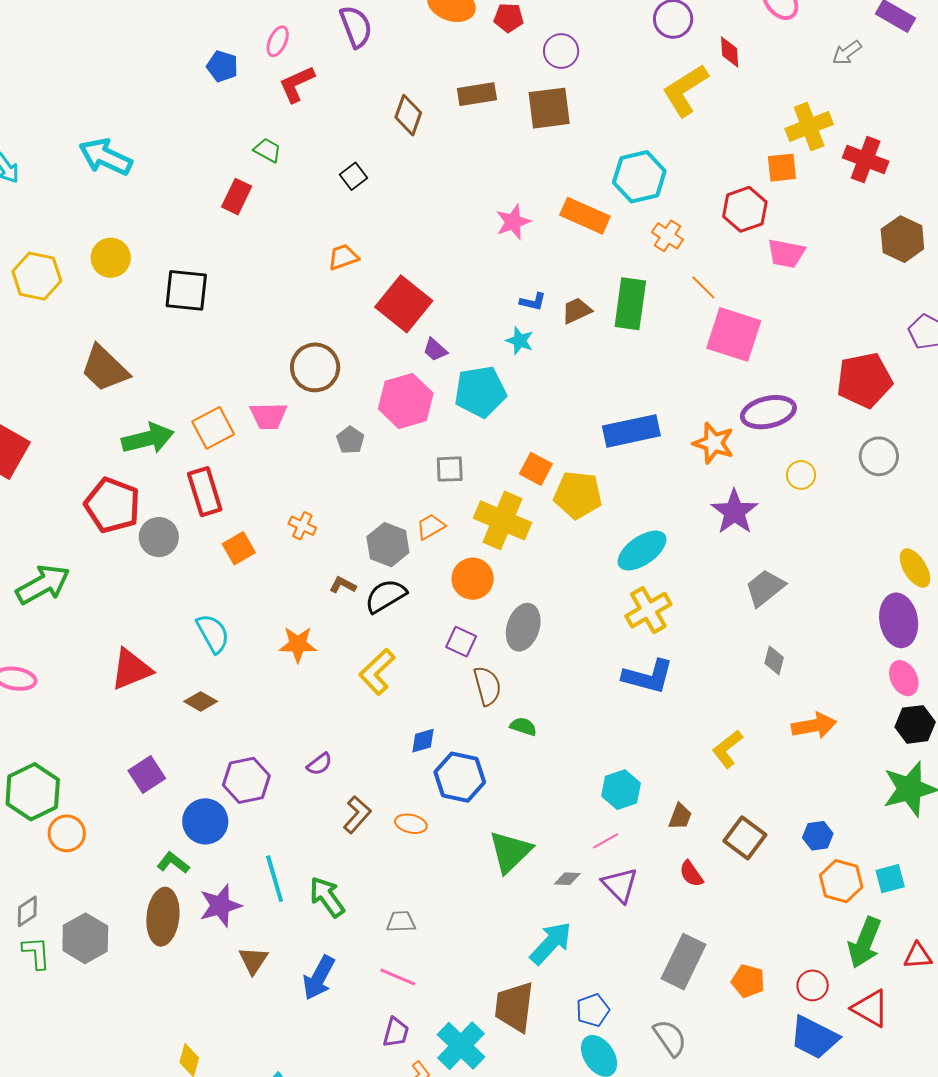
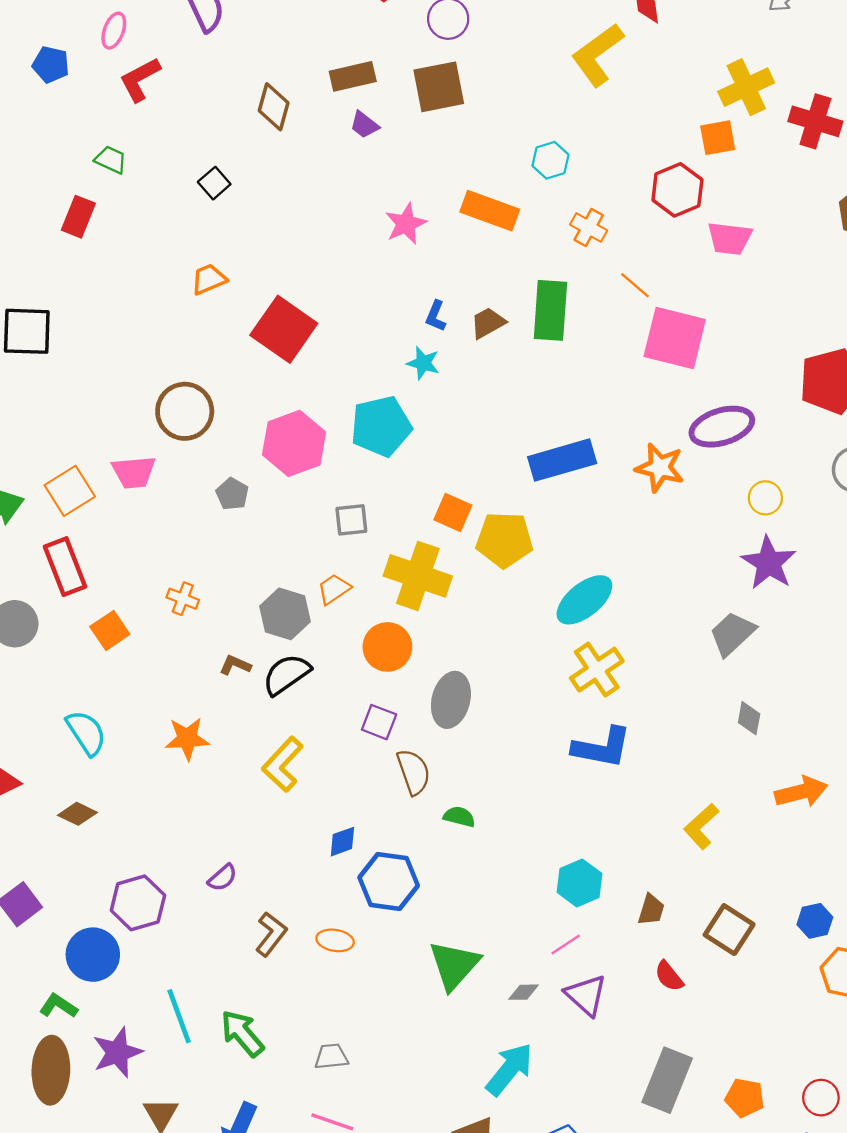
cyan hexagon: (639, 177) -> (550, 160), size x0.6
blue L-shape: (533, 302) -> (436, 316), turned 104
purple trapezoid: (435, 350) -> (364, 125), moved
purple star: (734, 512) -> (769, 563), moved

